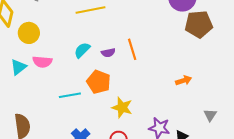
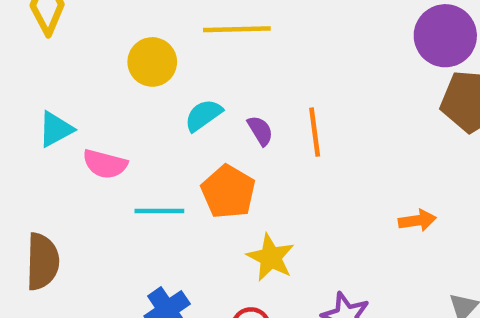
yellow circle: (29, 33) -> (152, 62), moved
purple semicircle: (108, 53) -> (260, 131), turned -120
pink semicircle: (42, 62) -> (105, 164), moved

